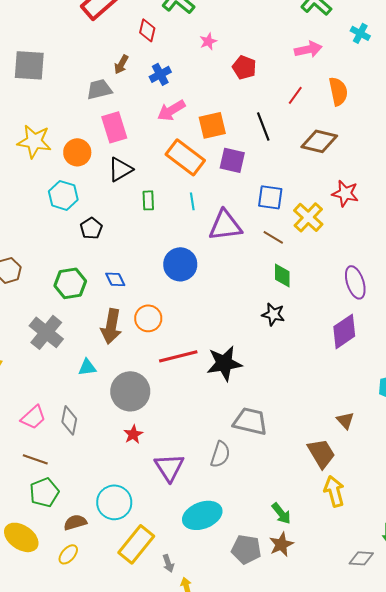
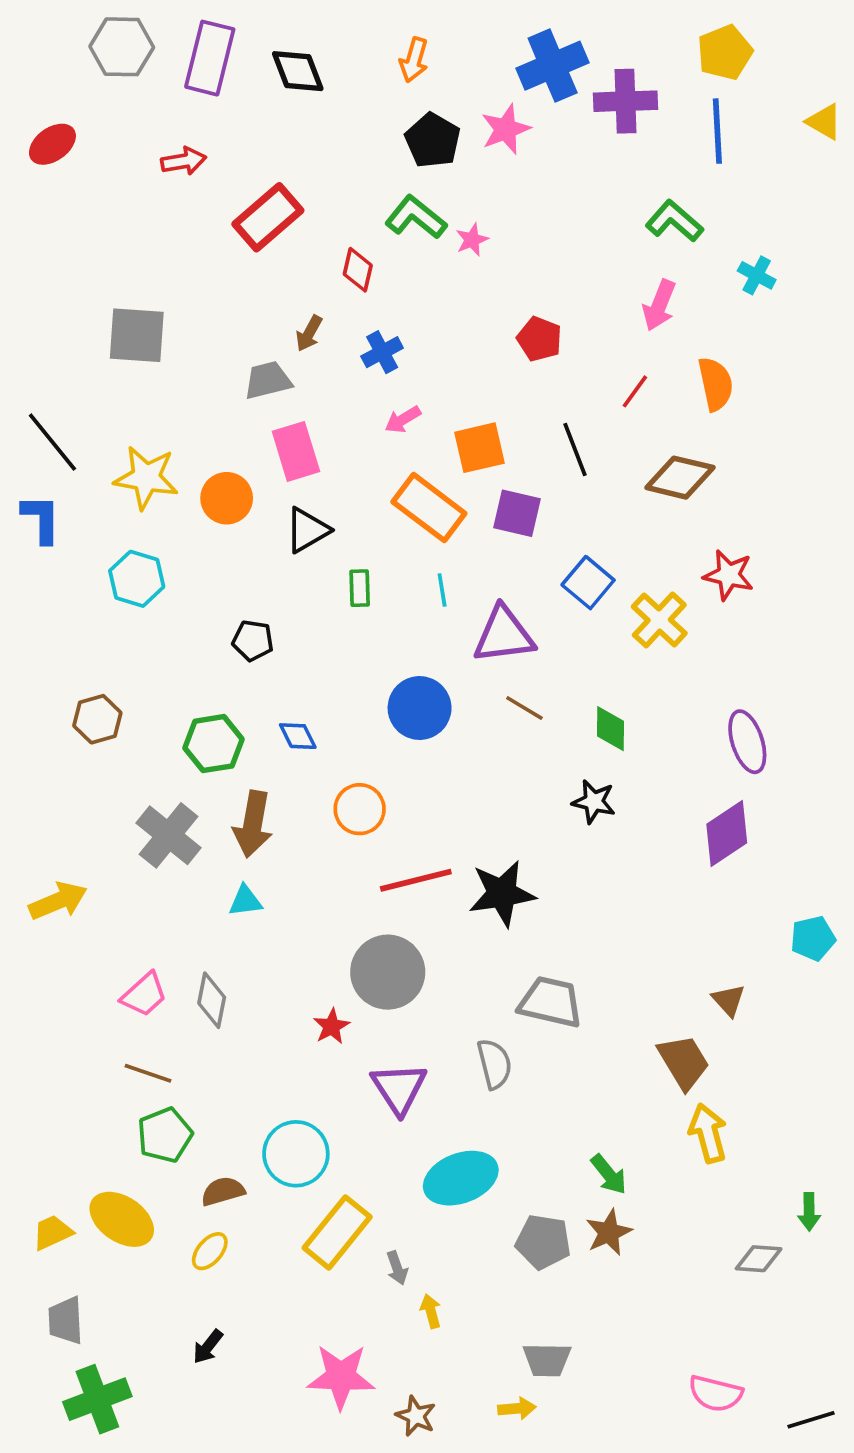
pink star: (208, 41) -> (472, 240), moved
pink arrow: (308, 49) -> (659, 305), turned 124
pink arrow: (171, 110) -> (403, 420), size x0.7
cyan hexagon: (63, 195) -> (137, 579), moved
blue square: (270, 197) -> (588, 583), turned 32
black pentagon: (91, 228) -> (253, 641), turned -30
brown line: (273, 237) -> (524, 708), moved
brown arrow: (111, 326) -> (253, 824), moved
gray circle: (130, 391) -> (388, 972), moved
gray semicircle: (220, 454) -> (494, 1064), turned -32

